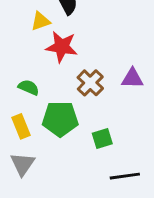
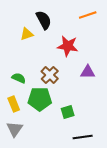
red star: (62, 47) -> (68, 46), moved
brown cross: (90, 83) -> (50, 75), moved

